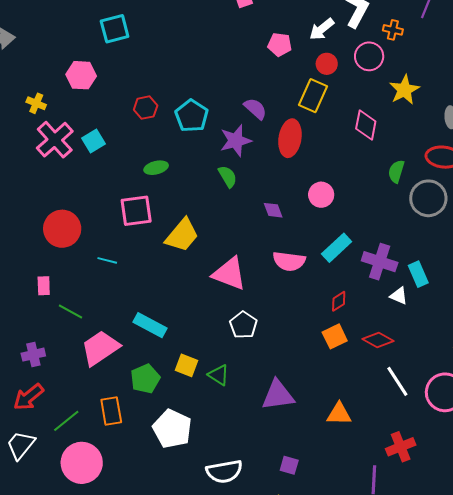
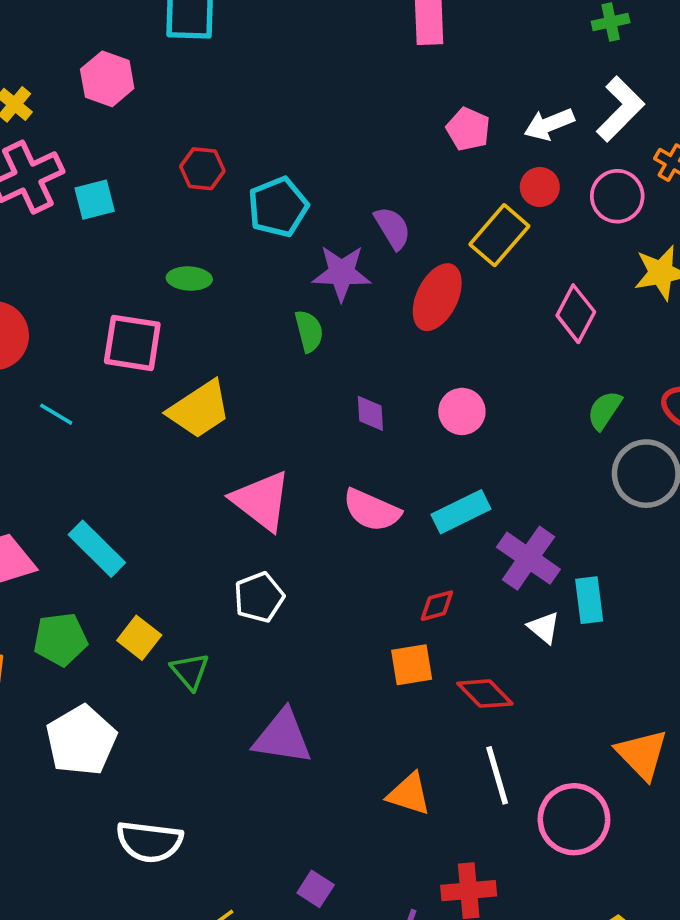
orange triangle: (339, 414) -> (409, 794), moved
purple square: (289, 465) -> (316, 889), moved

